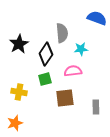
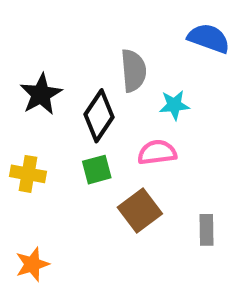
yellow cross: (19, 92) -> (28, 174), moved
brown square: (65, 98) -> (140, 210), turned -30

